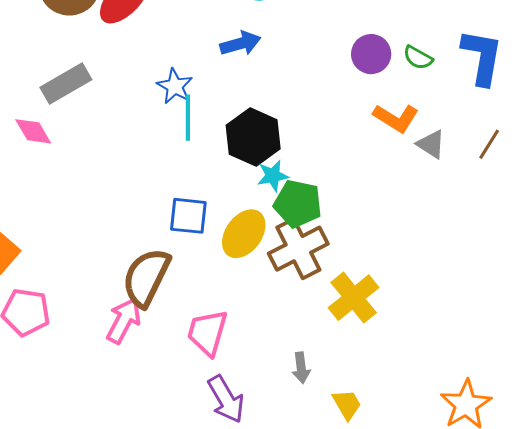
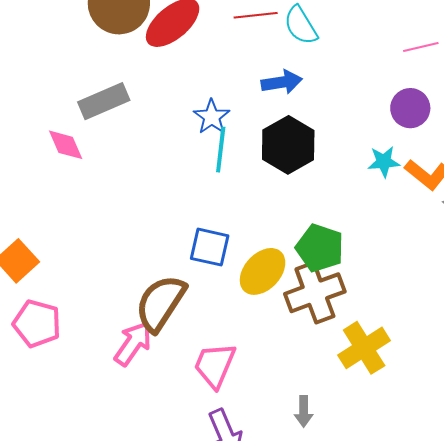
black hexagon: (253, 137) -> (288, 145), moved
cyan star: (273, 176) -> (384, 162), moved

